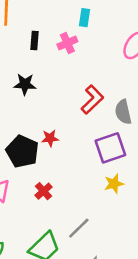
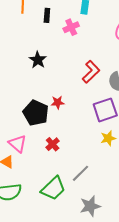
black rectangle: (35, 40) -> (47, 15), moved
black star: (25, 84) -> (38, 60), turned 30

